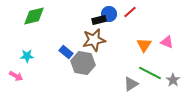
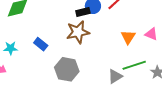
blue rectangle: (66, 52) -> (41, 44), moved
gray hexagon: (83, 63) -> (67, 69), moved
green line: (150, 73) -> (134, 65), turned -45

